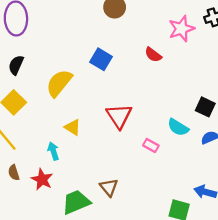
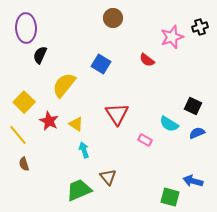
black semicircle: (16, 65) -> (40, 55), moved
cyan arrow: (53, 151) -> (84, 150), moved
red star: (42, 179) -> (49, 121), moved

